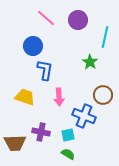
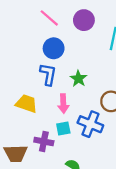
blue circle: (33, 46) -> (54, 48), moved
green star: (90, 62) -> (79, 79), moved
cyan square: (68, 135) -> (63, 128), moved

